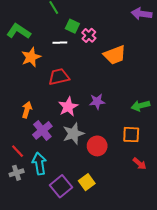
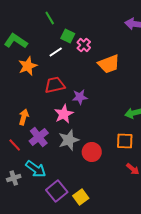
white line: (60, 43) -> (56, 52), turned -32
purple star: (97, 102) -> (80, 97), moved
red line: (18, 151) -> (15, 145), moved
cyan arrow: (39, 164) -> (36, 169), turned 135
yellow square: (87, 182) -> (81, 197), moved

